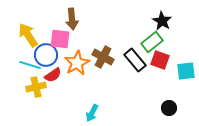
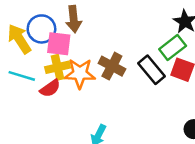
blue circle: (46, 55) -> (41, 29), moved
orange star: (77, 63) -> (80, 73), turned 30
yellow cross: (36, 87) -> (58, 67), moved

